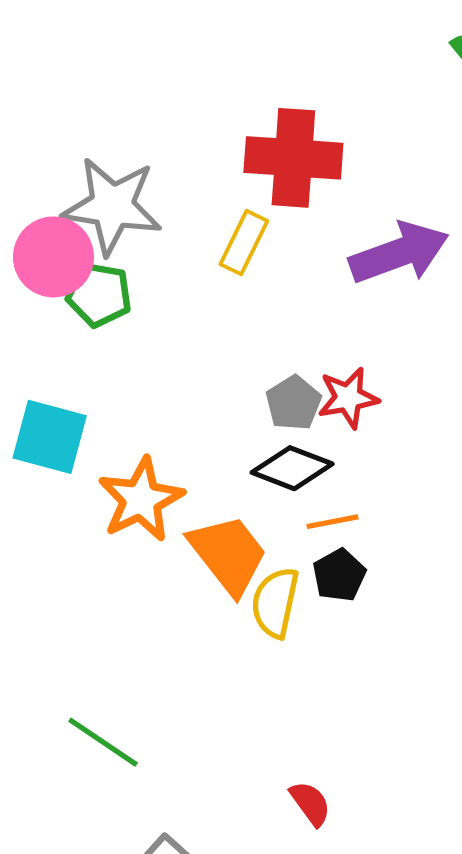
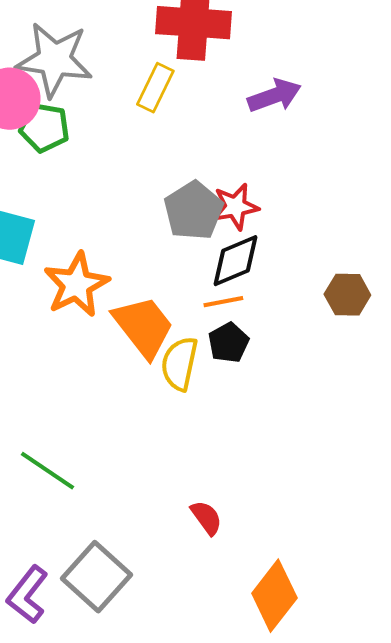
purple arrow: (399, 253) -> (274, 96), size x0.7
gray pentagon: (293, 403) -> (193, 211), size x1.4
black diamond: (292, 468) -> (235, 261), moved, turned -44

